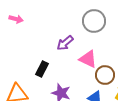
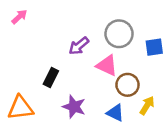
pink arrow: (16, 19) -> (19, 17), turned -56
gray circle: (94, 21) -> (119, 34), moved

